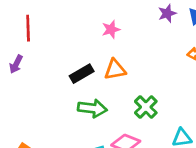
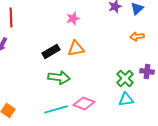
green cross: (146, 107) -> (125, 78), moved

